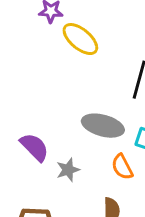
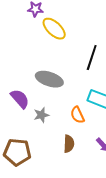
gray ellipse: (103, 126) -> (49, 79), moved

